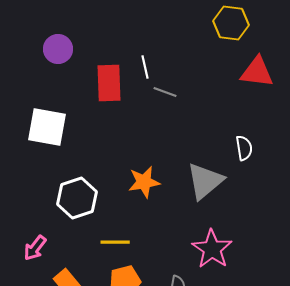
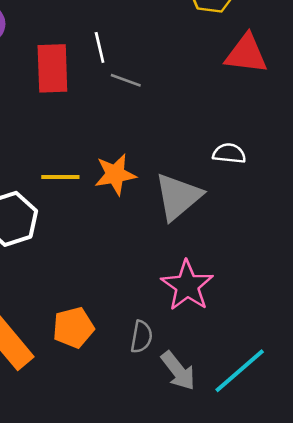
white semicircle: (244, 148) -> (229, 153), turned -75
orange star: (144, 182) -> (115, 174), moved
yellow line: (115, 242) -> (60, 177), moved

